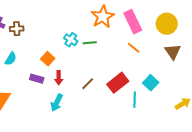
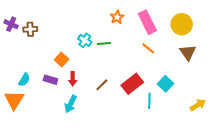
orange star: (103, 17) -> (117, 17), size x0.6
cyan semicircle: (11, 59) -> (24, 80), moved

